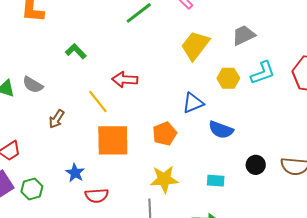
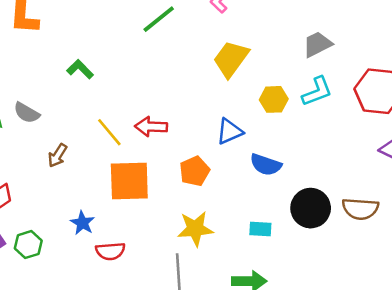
gray trapezoid: (244, 35) -> (317, 44), moved
red arrow: (125, 80) -> (151, 127), moved
black circle: (256, 165) -> (311, 208), size x1.6

